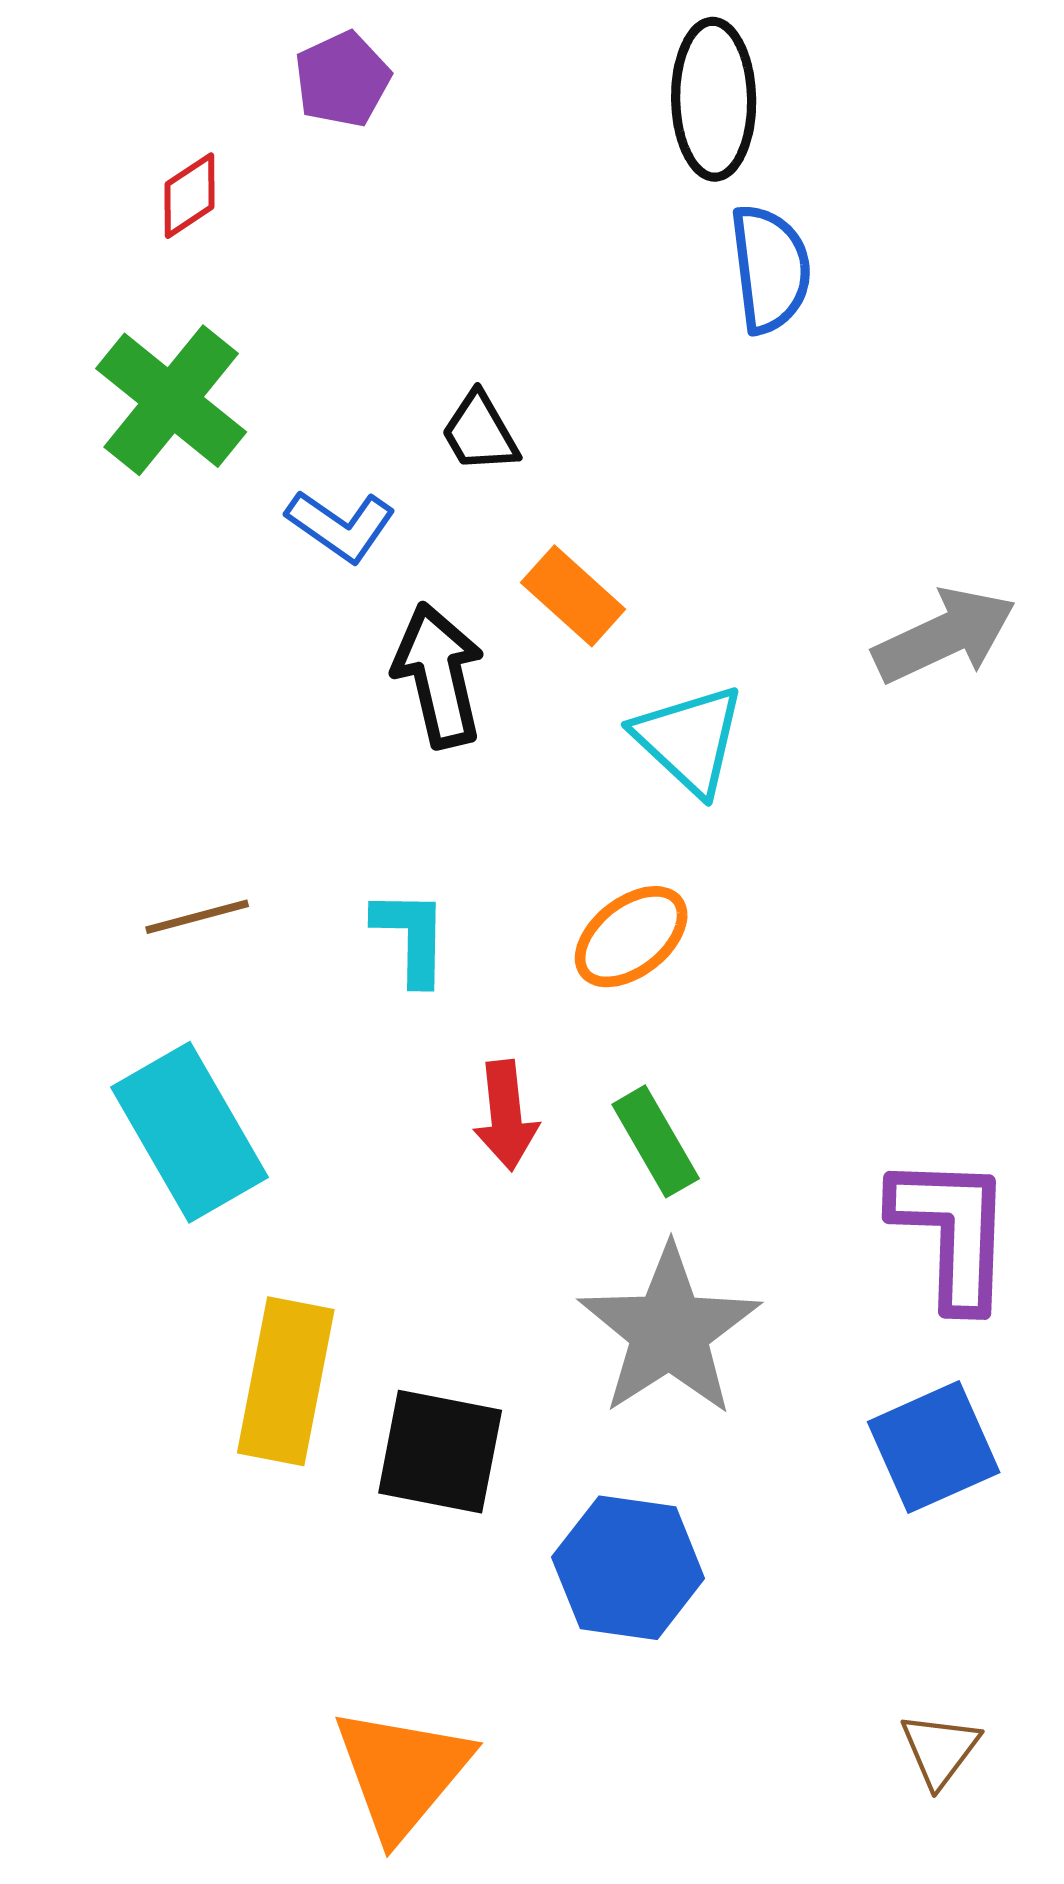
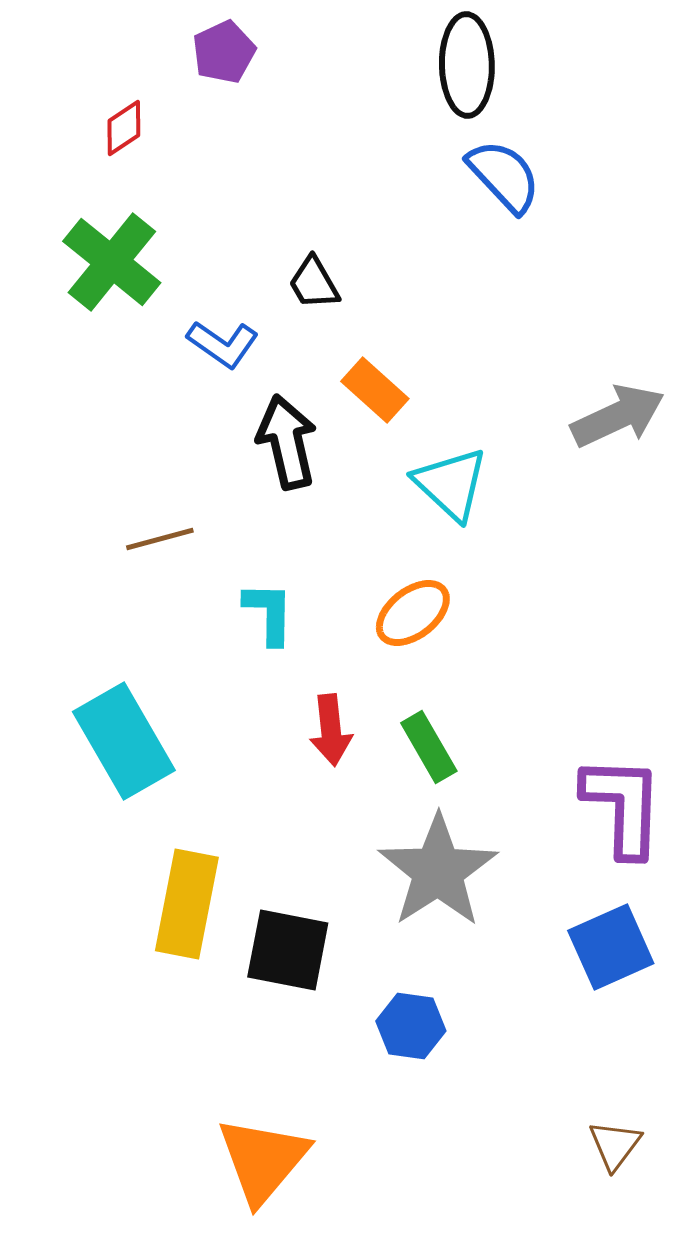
blue semicircle: (770, 269) -> (504, 176), turned -36
brown line: (197, 917) -> (160, 539), moved
blue hexagon: (628, 1568) -> (411, 1026), size x0.7

